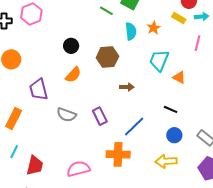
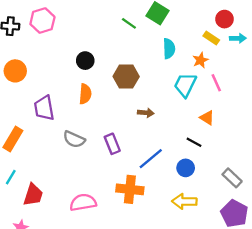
orange star: (154, 28) -> (200, 60), moved
cyan semicircle: (131, 31) -> (169, 49), moved
pink line: (198, 43) -> (216, 83), moved, turned -42
orange semicircle: (73, 75) -> (85, 94), turned -42
orange triangle: (179, 77) -> (207, 118), moved
blue circle: (174, 135) -> (186, 168), moved

